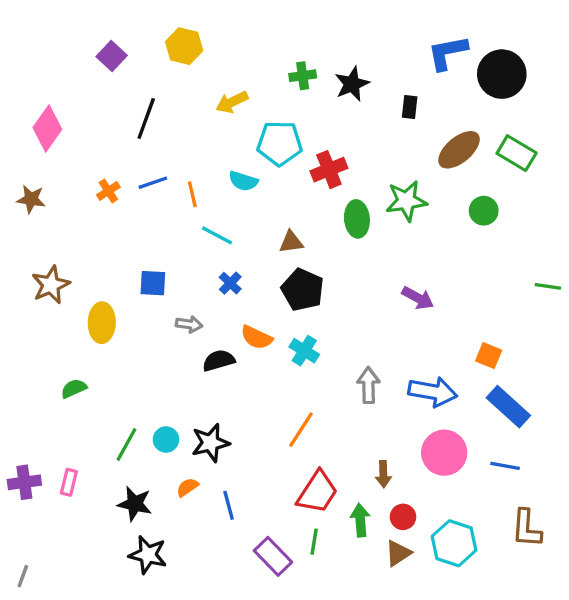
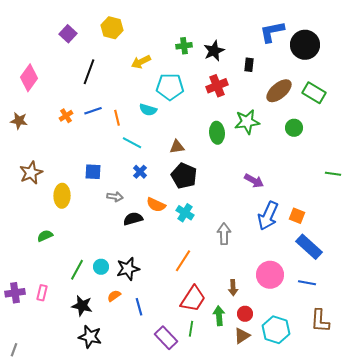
red cross: (329, 170) -> (217, 86), moved
blue arrow: (433, 392) -> (268, 216), moved, turned 104

